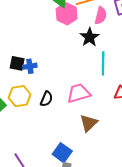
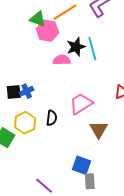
pink semicircle: (101, 16) -> (62, 60), moved, turned -90
black star: (90, 37) -> (76, 47), turned 30
cyan line: (103, 63) -> (92, 49), moved

